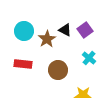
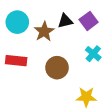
black triangle: (65, 30) -> (65, 21), turned -40

